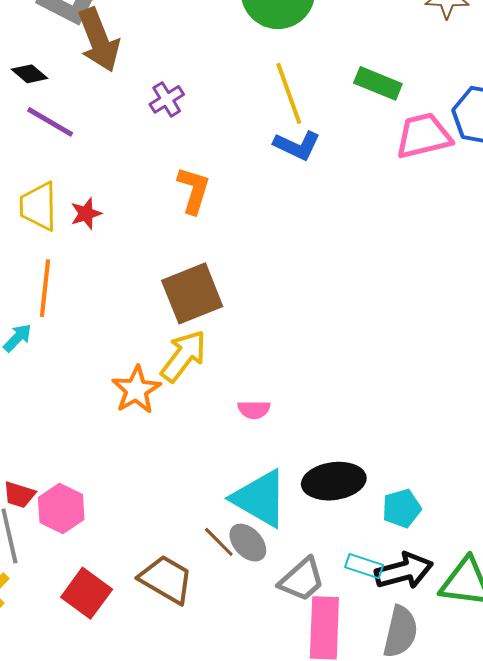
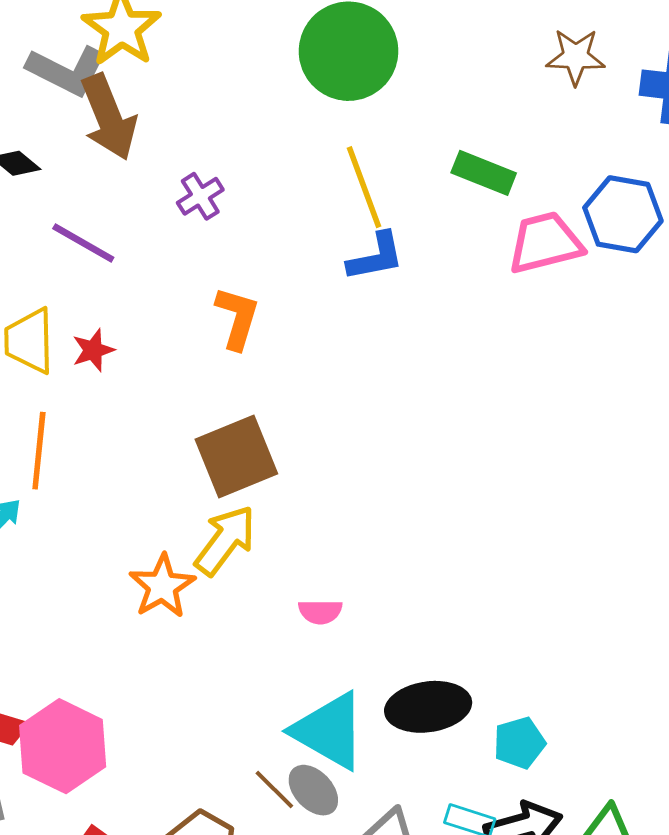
purple line: (50, 122) -> (83, 243), moved
blue L-shape: (297, 145) -> (376, 257), turned -36
pink hexagon: (61, 508) -> (63, 746), size x1.4

